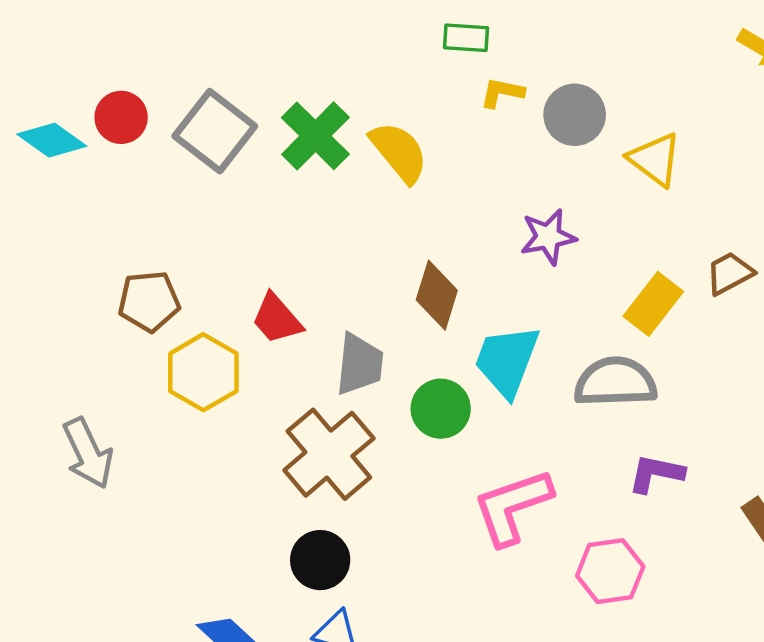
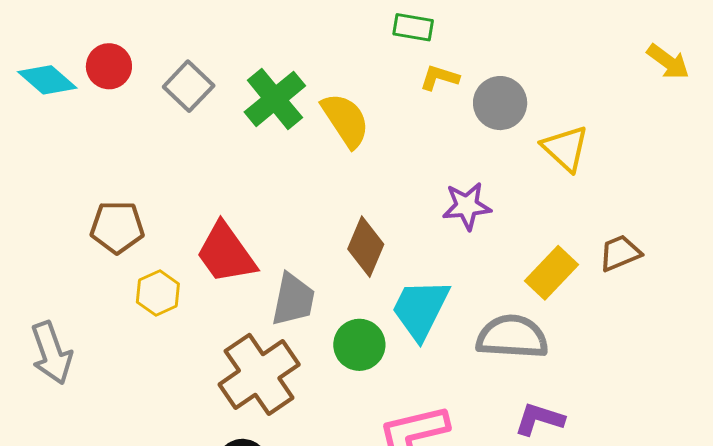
gray square: (215, 131) -> (189, 86), size x0.7
red trapezoid: (277, 319) -> (226, 253), size x1.4
yellow hexagon: (203, 372) -> (158, 293), size x0.7

